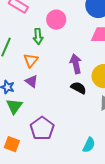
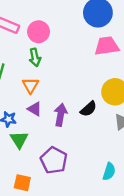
pink circle: (56, 20) -> (39, 32), moved
purple arrow: (76, 64) -> (61, 115), moved, turned 30
black semicircle: (79, 88) -> (88, 109), turned 119

